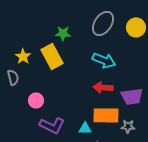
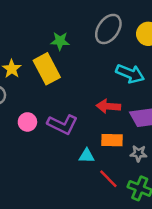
cyan arrow: (104, 60) -> (130, 74), moved
orange rectangle: (106, 115) -> (112, 140), size x0.7
purple L-shape: (52, 125) -> (62, 124), moved

